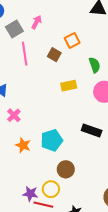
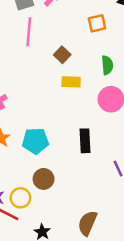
orange square: (72, 40) -> (97, 23), moved
brown square: (54, 55) -> (62, 55), moved
black rectangle: (92, 130) -> (85, 141), turned 54

